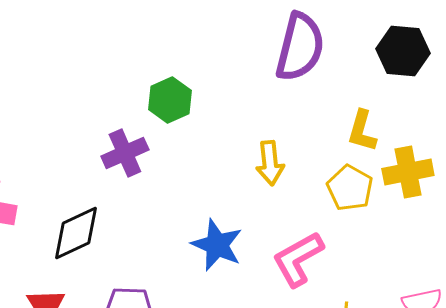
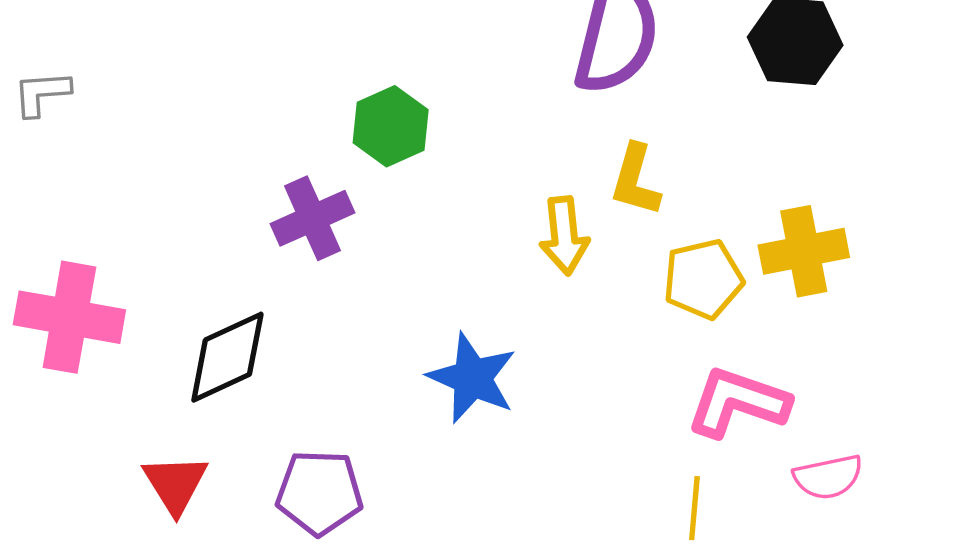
yellow L-shape: (362, 131) -> (635, 180), moved
yellow pentagon: (350, 188) -> (703, 279), turned 30
pink L-shape: (298, 259) -> (738, 402), moved, turned 48

